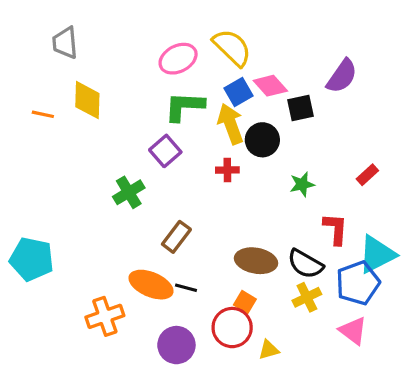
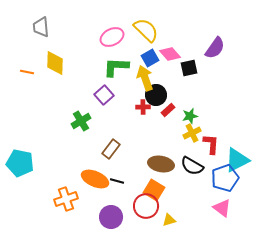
black circle: (262, 140) -> (156, 95), moved
red rectangle: (367, 175) -> (168, 110), moved
yellow cross: (307, 297) -> (192, 133), moved
orange square: (245, 302) -> (154, 190), size x1.5

